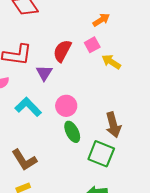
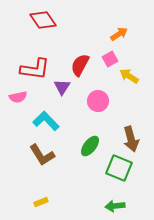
pink circle: (66, 106) -> (98, 101), moved
green ellipse: (72, 132) -> (90, 146), turned 65
brown L-shape: (24, 160) -> (42, 155), moved

